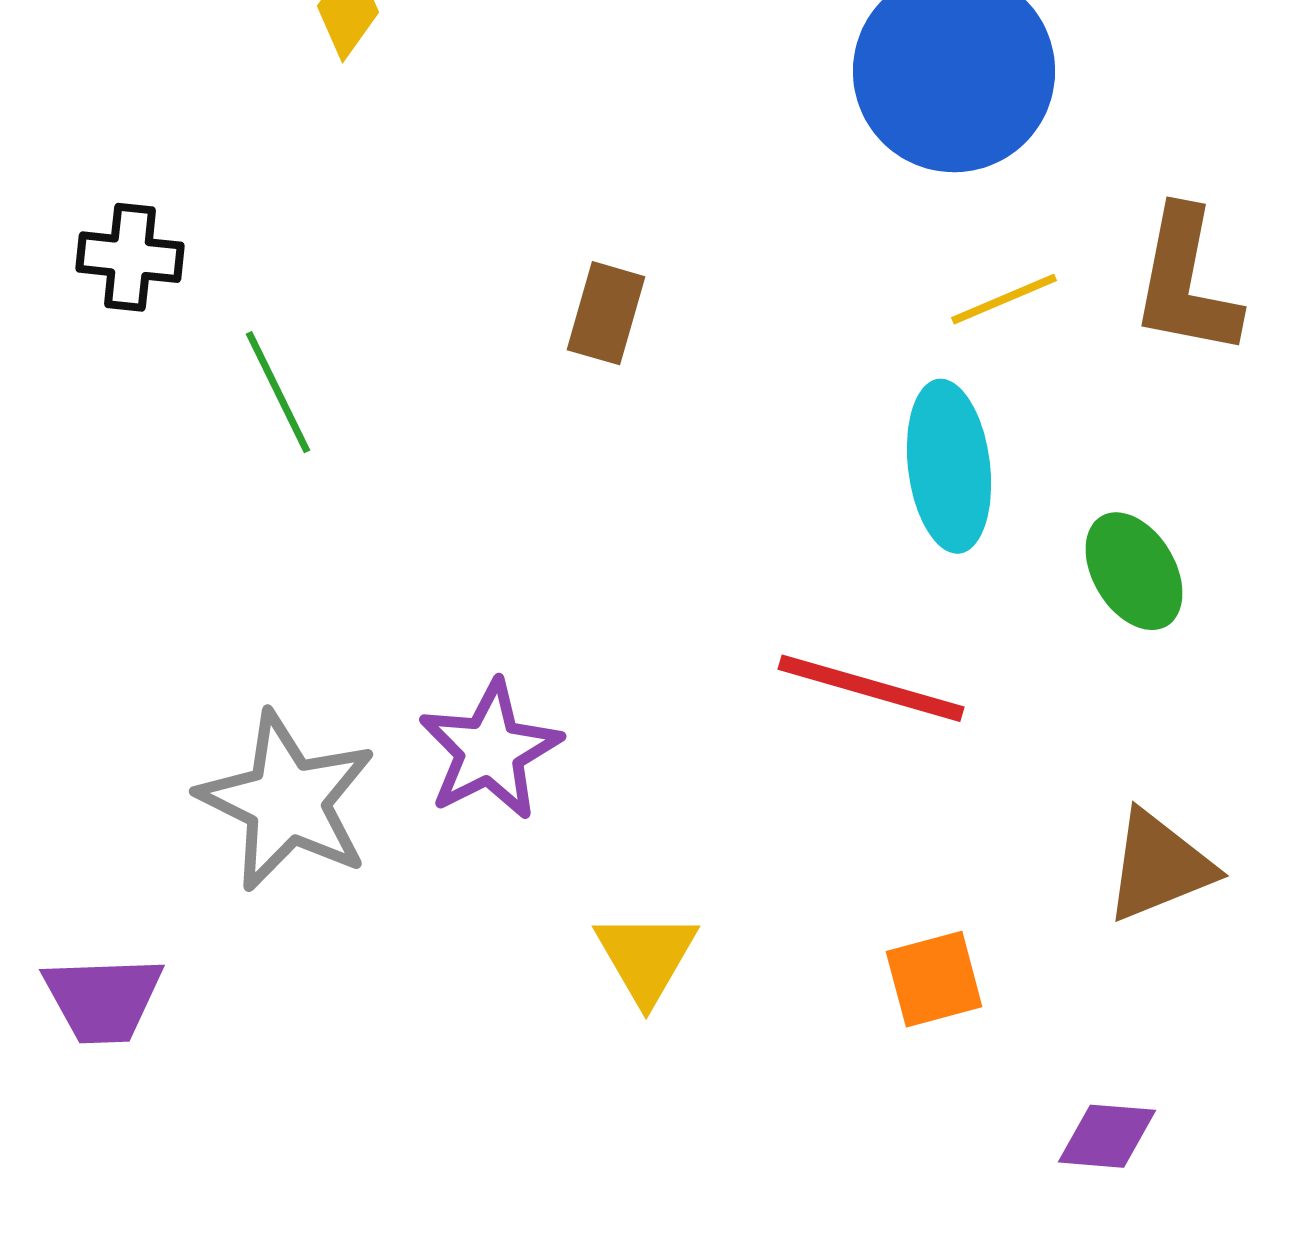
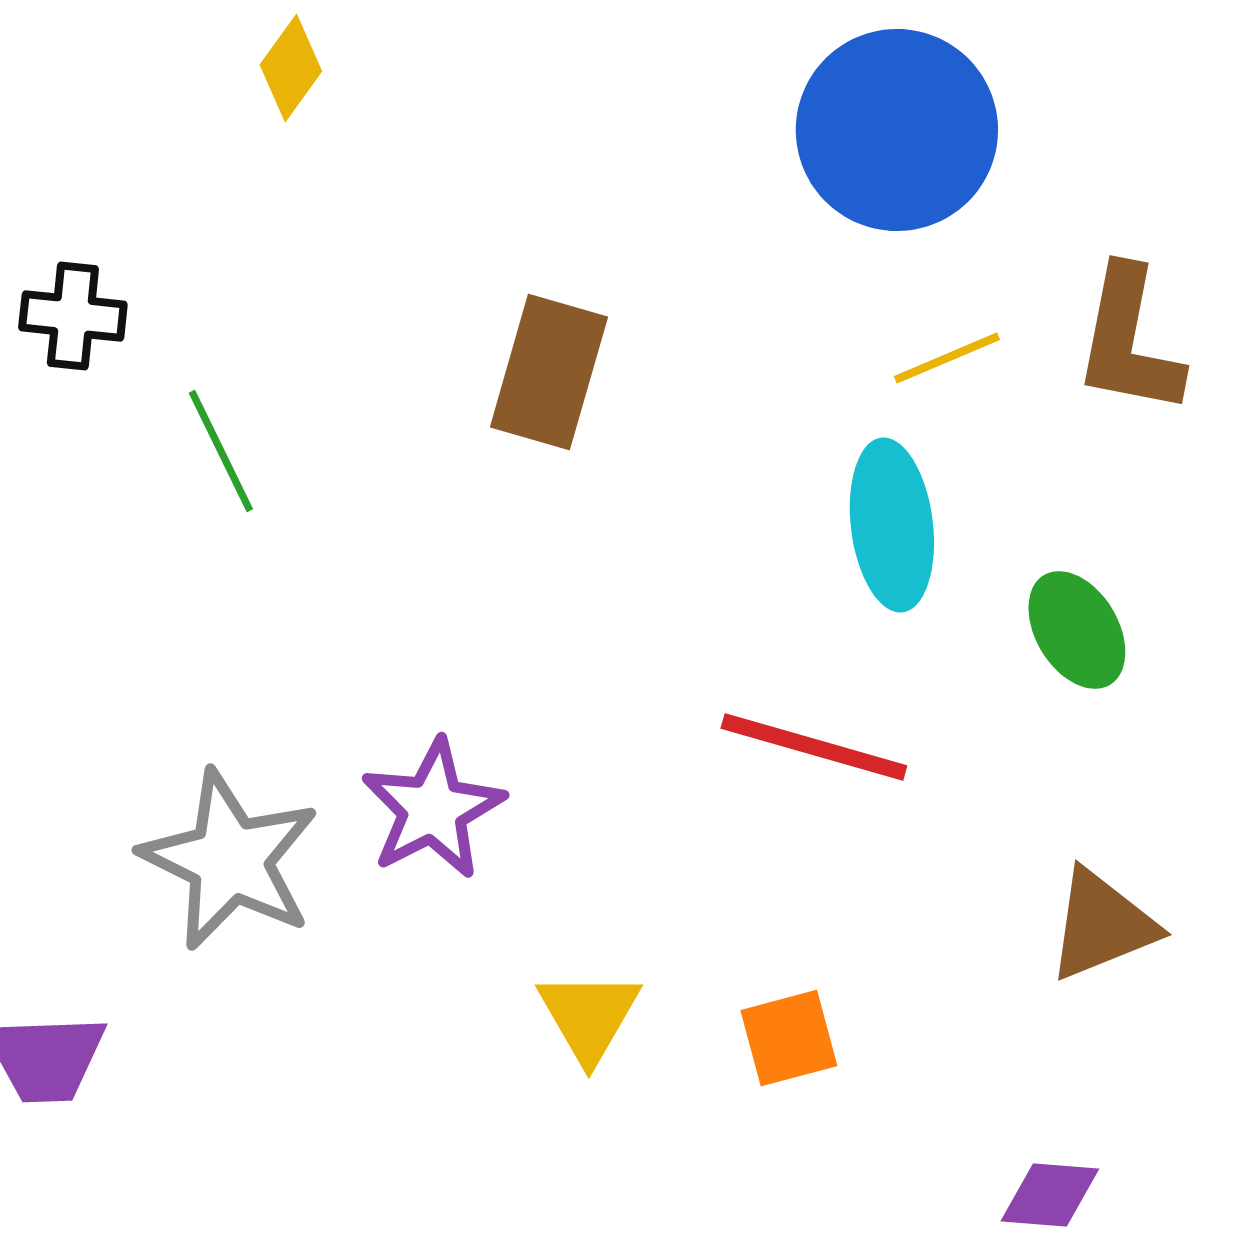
brown rectangle: (606, 313) -> (549, 372), size x1.5
orange square: (934, 979) -> (789, 1038), moved

